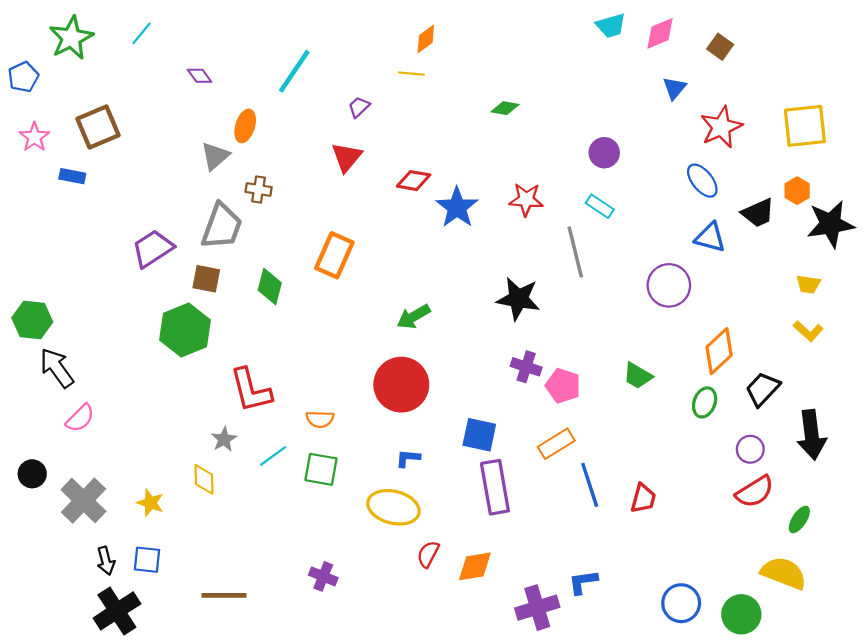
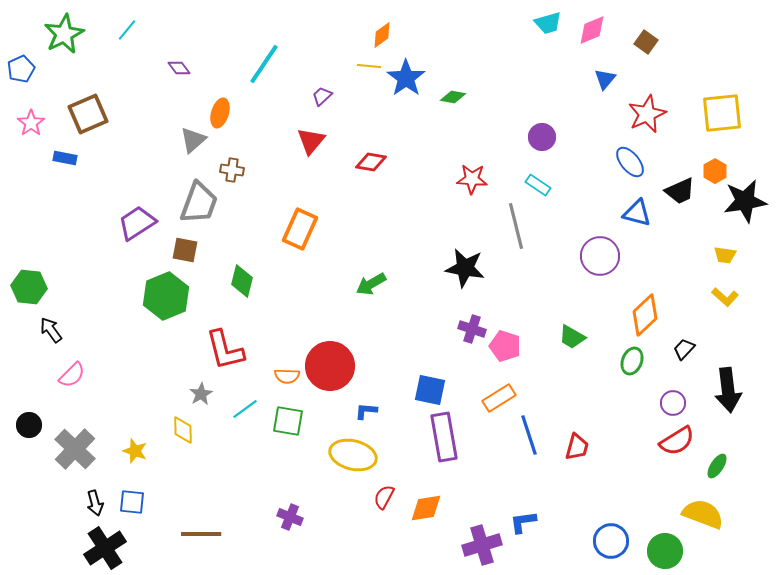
blue star: (457, 207) -> (406, 78), moved
green diamond: (270, 286) -> (242, 281), moved
black arrow: (57, 368) -> (51, 330), size x0.7
red circle: (401, 385) -> (330, 366), moved
black trapezoid: (763, 389) -> (684, 349), size x0.7

